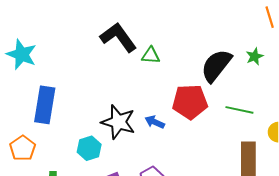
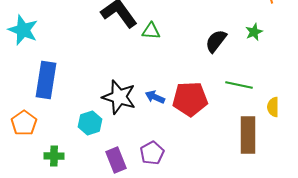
black semicircle: (216, 66) -> (216, 41), size x0.7
red pentagon: (190, 102) -> (190, 99), moved

